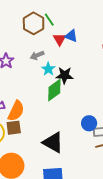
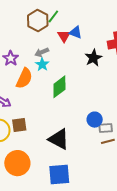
green line: (49, 20) -> (53, 16), turned 72
cyan star: (48, 69) -> (42, 64), moved
black star: (65, 75) -> (93, 58), moved, turned -30
orange semicircle: (16, 111) -> (24, 78), moved

